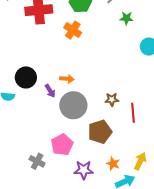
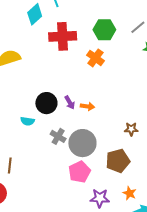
purple arrow: (50, 91) -> (70, 102), moved
gray circle: (73, 105) -> (82, 143), moved
gray cross: (37, 161) -> (58, 136), moved

